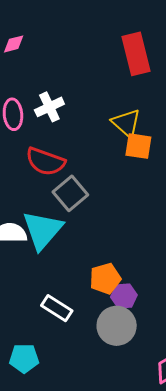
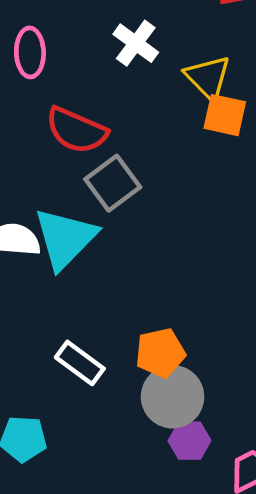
white cross: (49, 107) -> (136, 43), moved, turned -32
orange pentagon: (105, 279) -> (160, 353), moved
purple hexagon: (124, 296) -> (190, 441), moved

